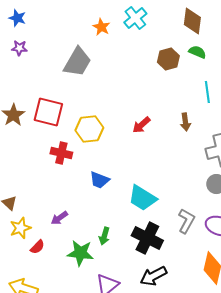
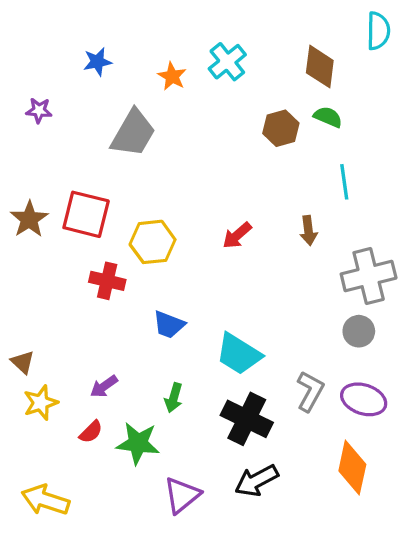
blue star: (17, 18) -> (97, 62), moved, turned -30
green arrow: (104, 236) -> (174, 398), moved
red semicircle: (37, 247) -> (91, 432), moved

